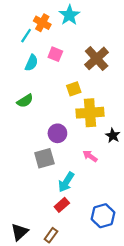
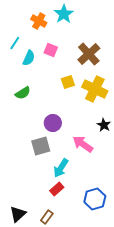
cyan line: (26, 36) -> (15, 43), moved
yellow cross: (90, 113) -> (95, 89), moved, turned 30
pink arrow: (90, 156) -> (83, 144), size x1.5

